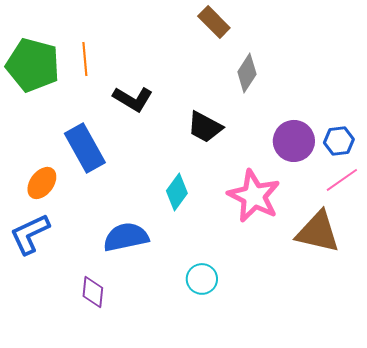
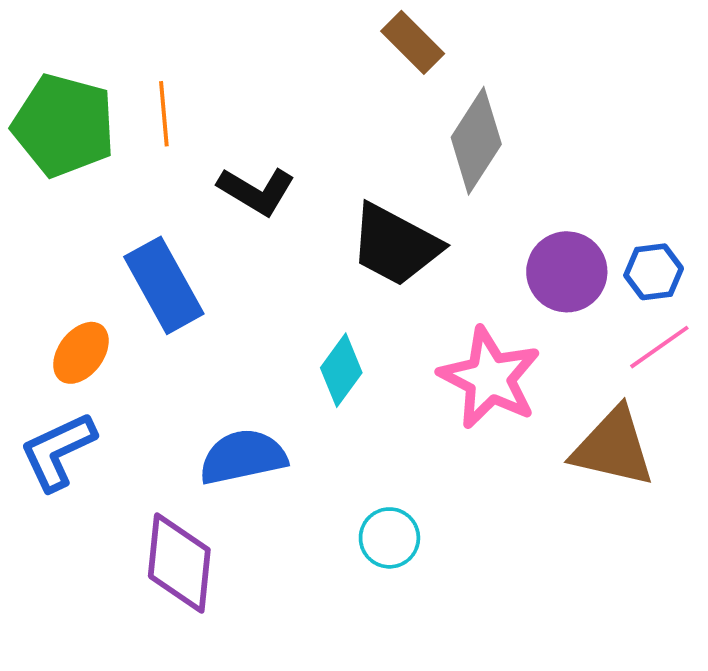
gray diamond: (247, 73) -> (476, 141), size x1.4
black trapezoid: (205, 127) -> (395, 245), size x1.4
purple diamond: (93, 292) -> (179, 563), size x1.6

